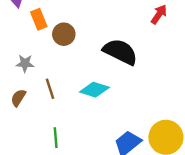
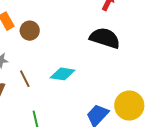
black semicircle: (120, 52) -> (105, 38), moved

